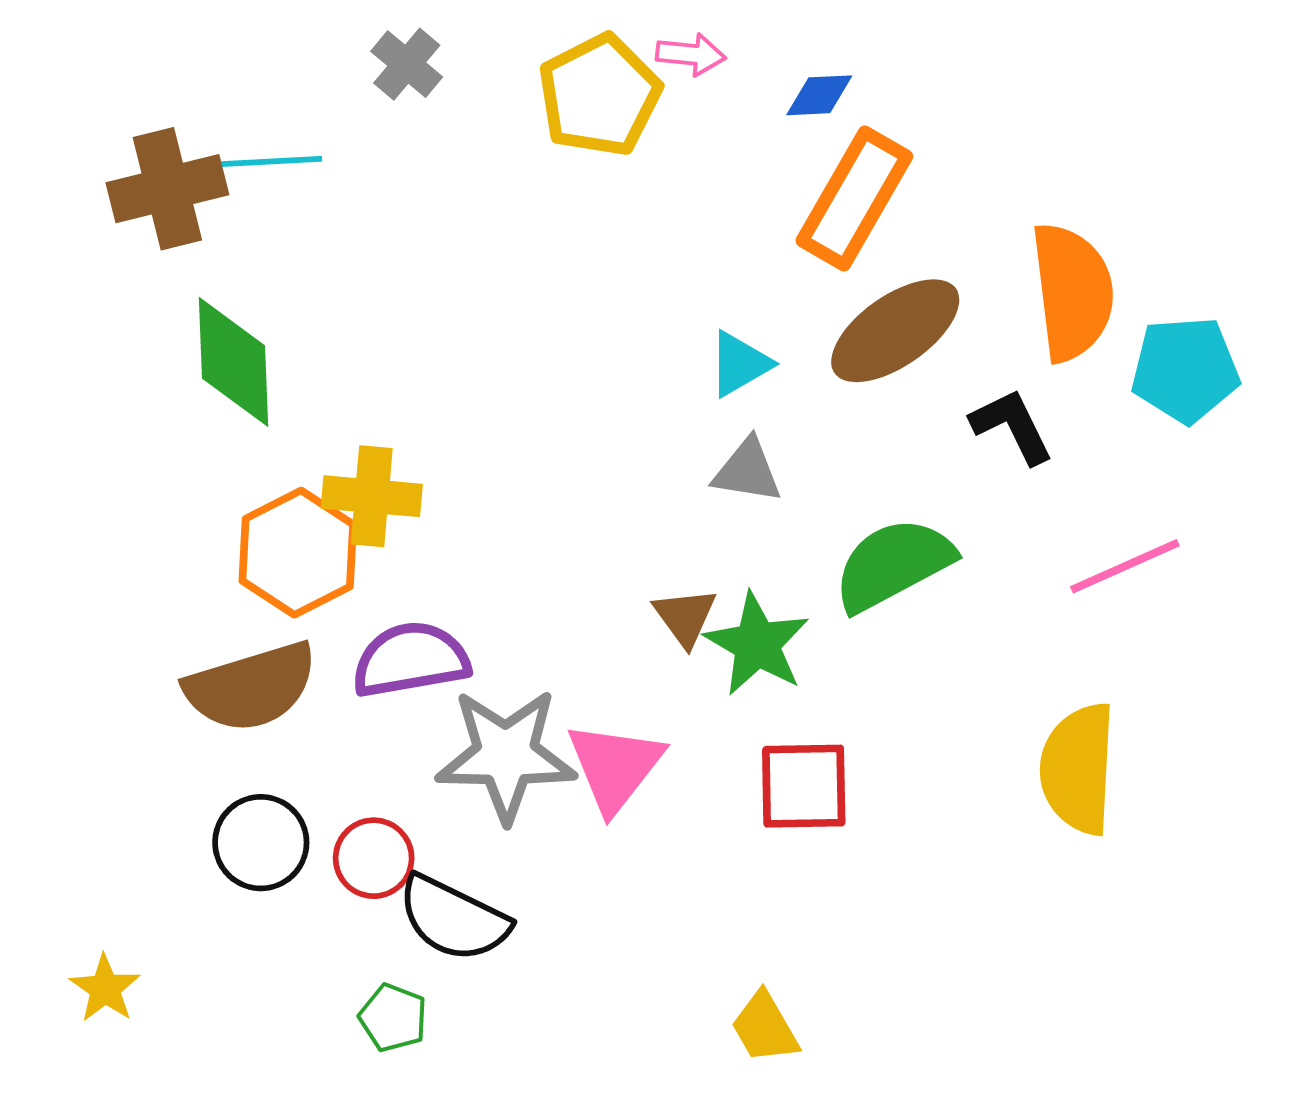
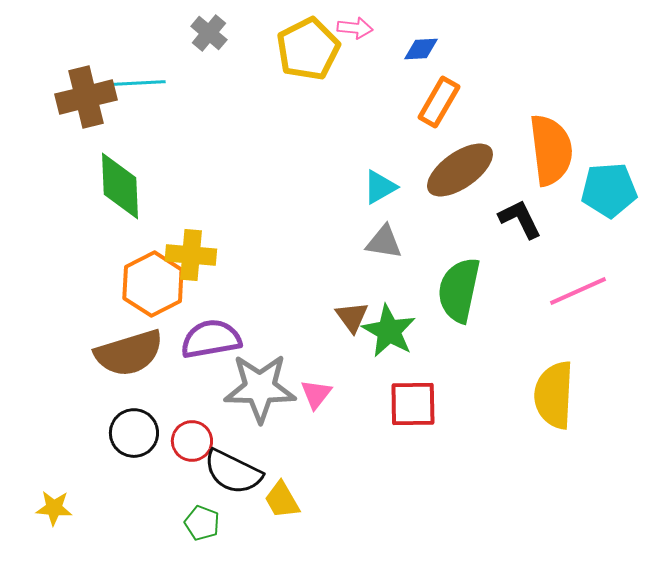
orange rectangle: (854, 198) -> (439, 102), size x0.7
green semicircle: (893, 564) -> (459, 290), turned -50
pink triangle: (615, 767) -> (316, 394), size x0.6
yellow star: (105, 989) -> (54, 508), turned -30
yellow trapezoid: (765, 1027) -> (282, 500), moved

